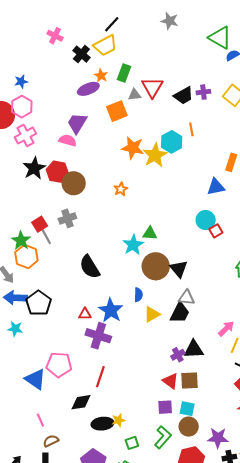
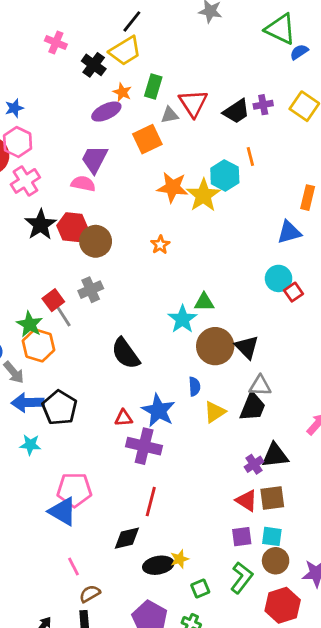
pink pentagon: (59, 365) -> (74, 490), moved

